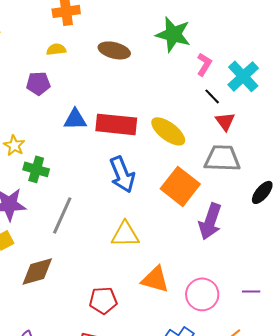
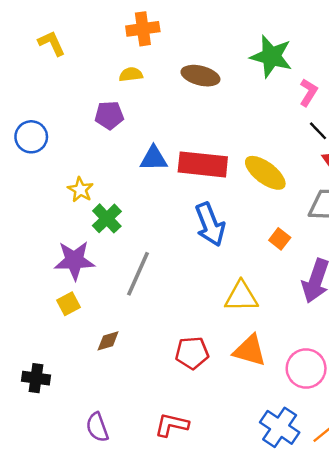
green cross: (36, 169) -> (107, 218), turned 30
orange square: (180, 186) -> (280, 239), size x0.5
yellow triangle: (125, 234) -> (241, 296), moved
brown diamond: (37, 271) -> (108, 341), size x0.6
red pentagon: (103, 300) -> (192, 353), moved

